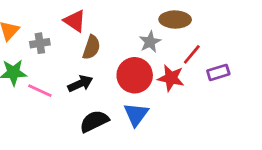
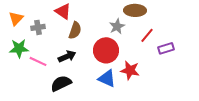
red star: (171, 78) -> (130, 70), moved
blue triangle: (136, 114) -> (107, 78), turned -42
black semicircle: (94, 121) -> (61, 83), moved

